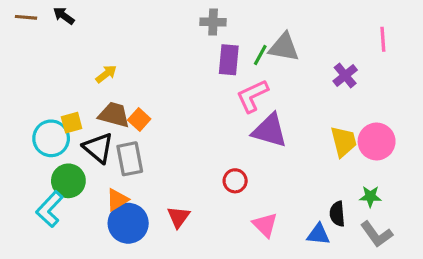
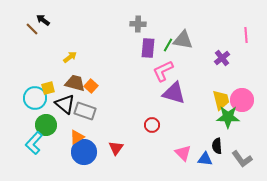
brown line: (26, 17) -> (32, 29), moved, turned 40
gray rectangle: (130, 159) -> (85, 111), turned -60
green star: (370, 197) -> (228, 117), moved, size x1.6
pink triangle: (265, 225) -> (183, 153), moved

